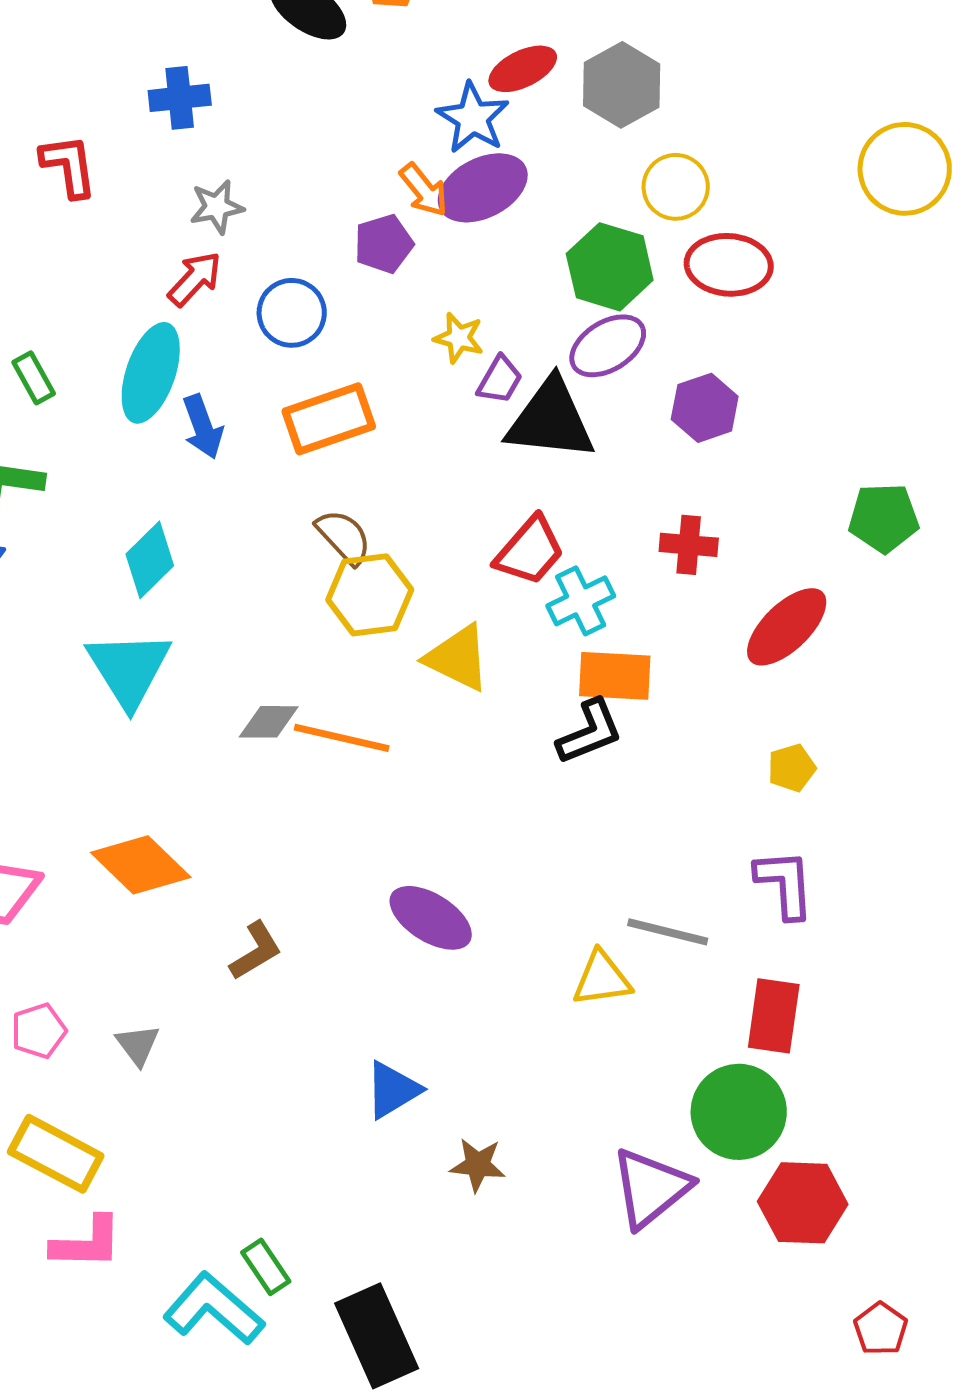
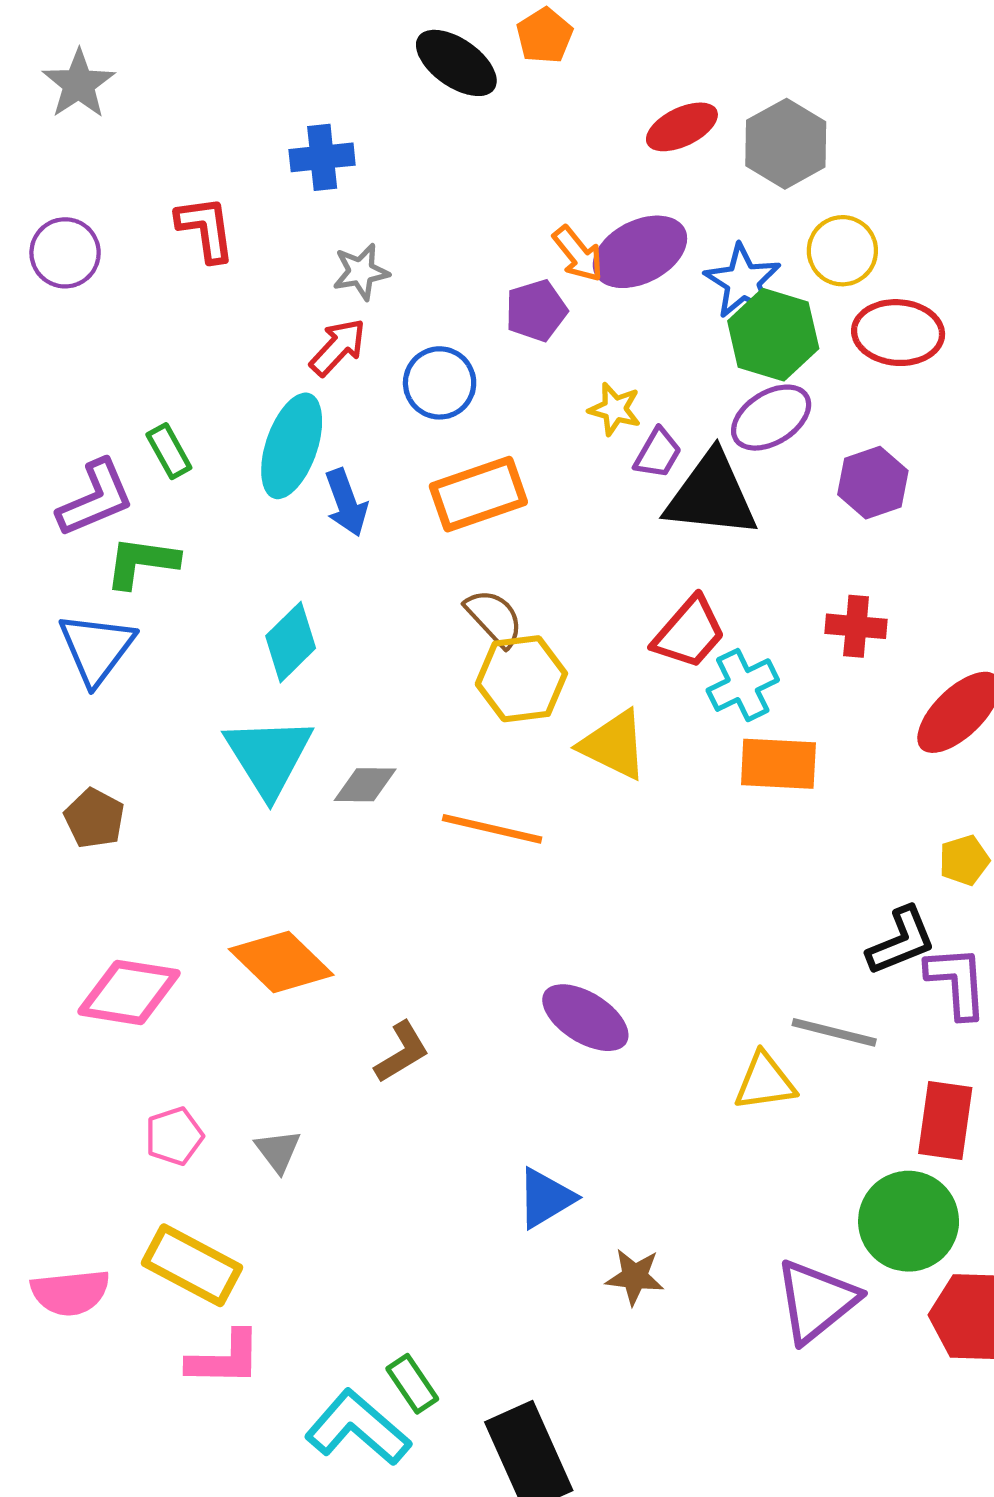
blue star: (473, 118) -> (743, 281), moved
gray diamond: (269, 722) -> (365, 785), moved
black L-shape: (590, 732) -> (901, 941), moved

